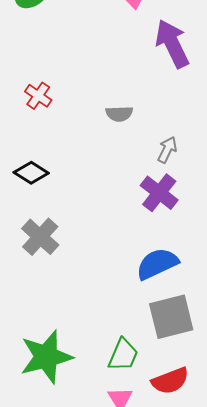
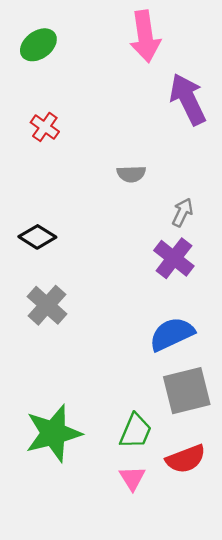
red cross: (38, 96) -> (45, 127), moved

